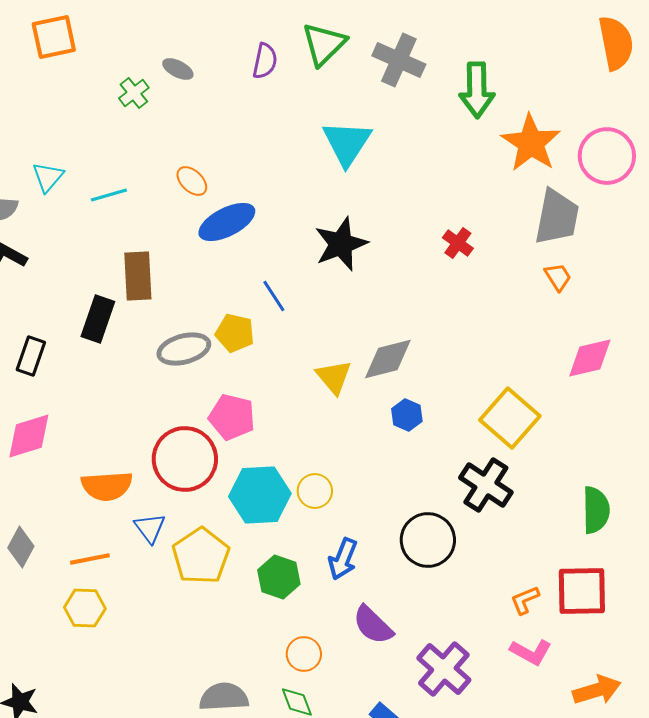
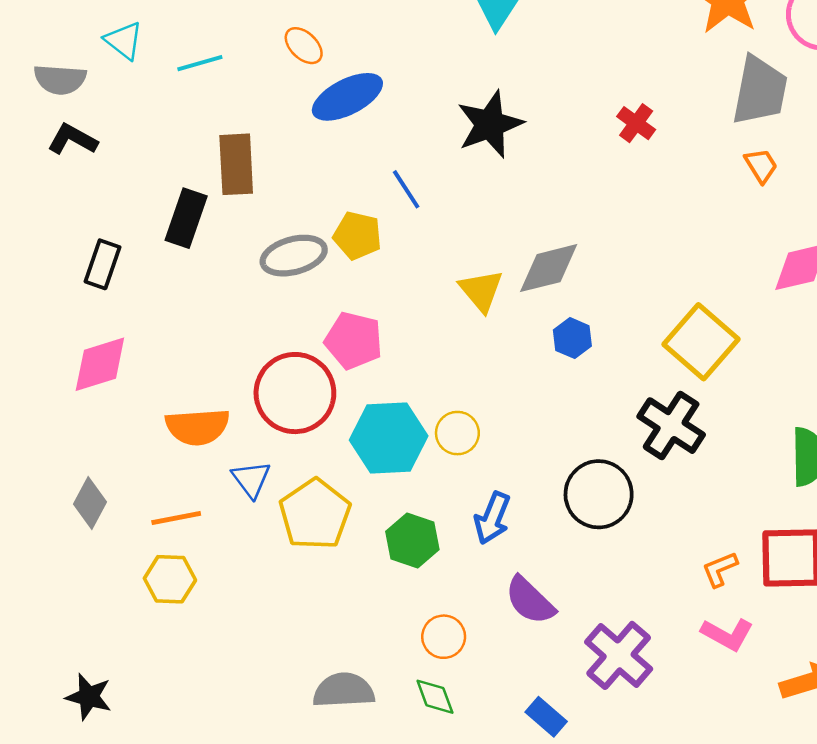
cyan triangle: (48, 177) -> (124, 41), turned -32

